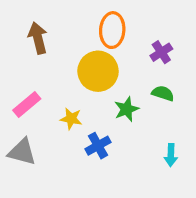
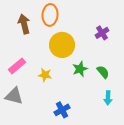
orange ellipse: (112, 30) -> (50, 15), moved
green semicircle: (163, 93) -> (103, 72), moved, turned 32
blue cross: (98, 146) -> (62, 110), moved

